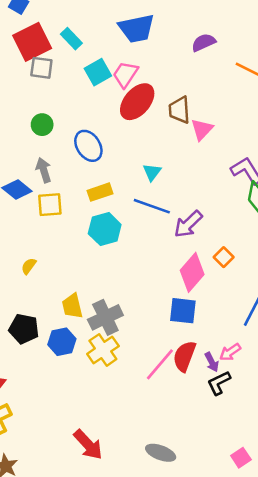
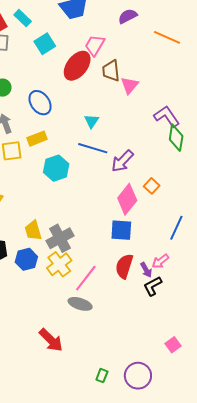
pink trapezoid: (125, 74) -> (95, 45), moved
yellow rectangle: (100, 192) -> (37, 139), moved
pink line: (160, 364) -> (86, 278), moved
gray ellipse: (161, 453) -> (80, 304), moved

